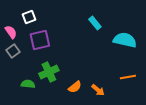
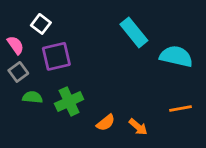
white square: (29, 17) -> (41, 24), turned -32
cyan rectangle: (95, 23) -> (134, 32), size x1.5
green semicircle: (28, 84) -> (32, 97), moved

